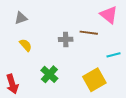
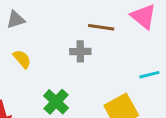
brown line: (89, 33) -> (101, 27), moved

